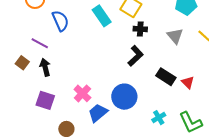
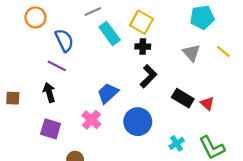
black cross: (140, 29) -> (143, 46), moved
purple line: (40, 43) -> (57, 66), moved
brown square: (22, 63) -> (13, 98), moved, turned -32
blue trapezoid: (98, 113) -> (108, 93), moved

